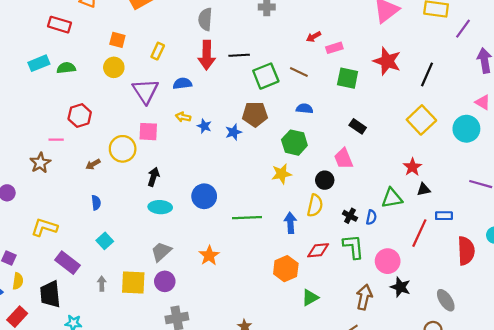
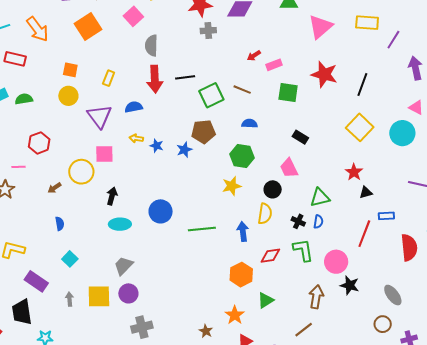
green triangle: (392, 198) -> (320, 198), moved
orange star: (209, 255) -> (235, 315), moved

